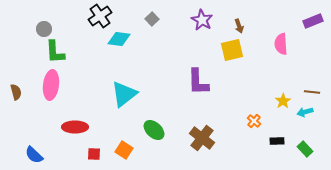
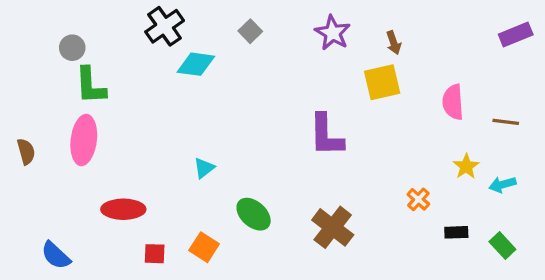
pink semicircle: (281, 44) -> (453, 102), moved
brown line: (312, 92) -> (506, 122), moved
cyan triangle: (124, 94) -> (204, 168), moved, size x0.5

